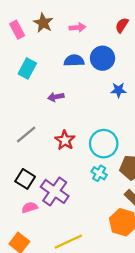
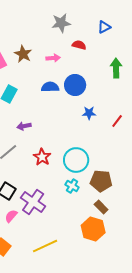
red semicircle: (122, 25) -> (79, 45), moved, turned 72
purple arrow: (56, 97) -> (24, 126), moved
pink semicircle: (30, 207) -> (11, 216), turned -32

